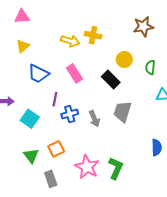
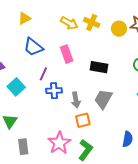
yellow circle: (124, 60) -> (119, 29), moved
black rectangle: (111, 79) -> (99, 67), turned -48
orange square: (56, 149) -> (83, 120), moved

